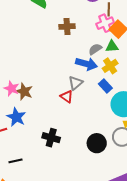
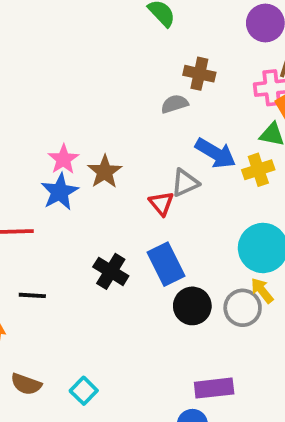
gray semicircle: (95, 49) -> (175, 104), moved
blue rectangle: (105, 86) -> (166, 264), moved, size x1.5
brown star: (24, 91) -> (105, 172), moved
blue star: (16, 117) -> (60, 192), moved

